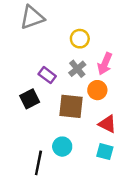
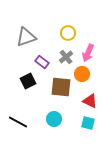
gray triangle: (32, 17) -> (26, 37), moved
black line: (38, 163) -> (18, 122), moved, turned -72

